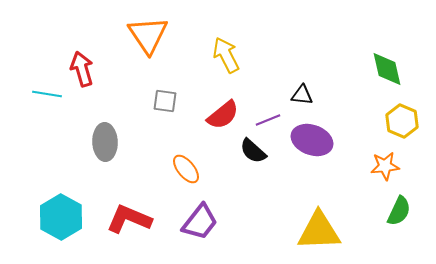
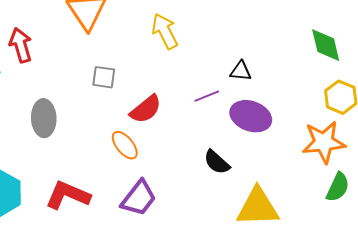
red semicircle: (223, 115) -> (146, 109), moved
black semicircle: (253, 151) -> (217, 162), moved
orange star: (385, 166) -> (324, 142), size x1.5

